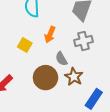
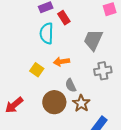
orange arrow: (50, 35) -> (61, 62), turned 56
gray cross: (83, 41) -> (103, 71), moved

